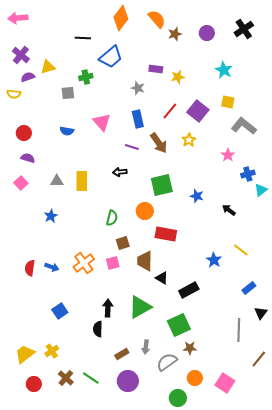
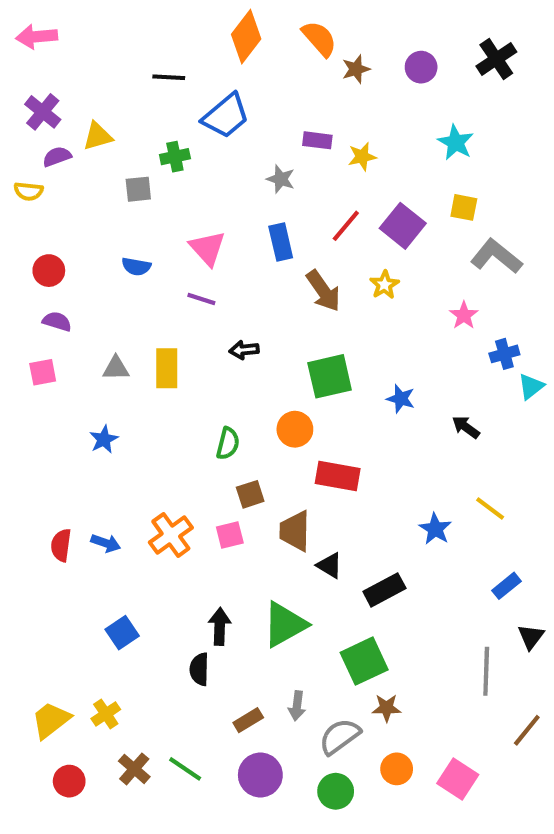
purple line: (132, 147) -> (201, 299), moved
pink square: (21, 183) -> (43, 372), turned 32
green circle: (178, 398) -> (336, 791), moved

